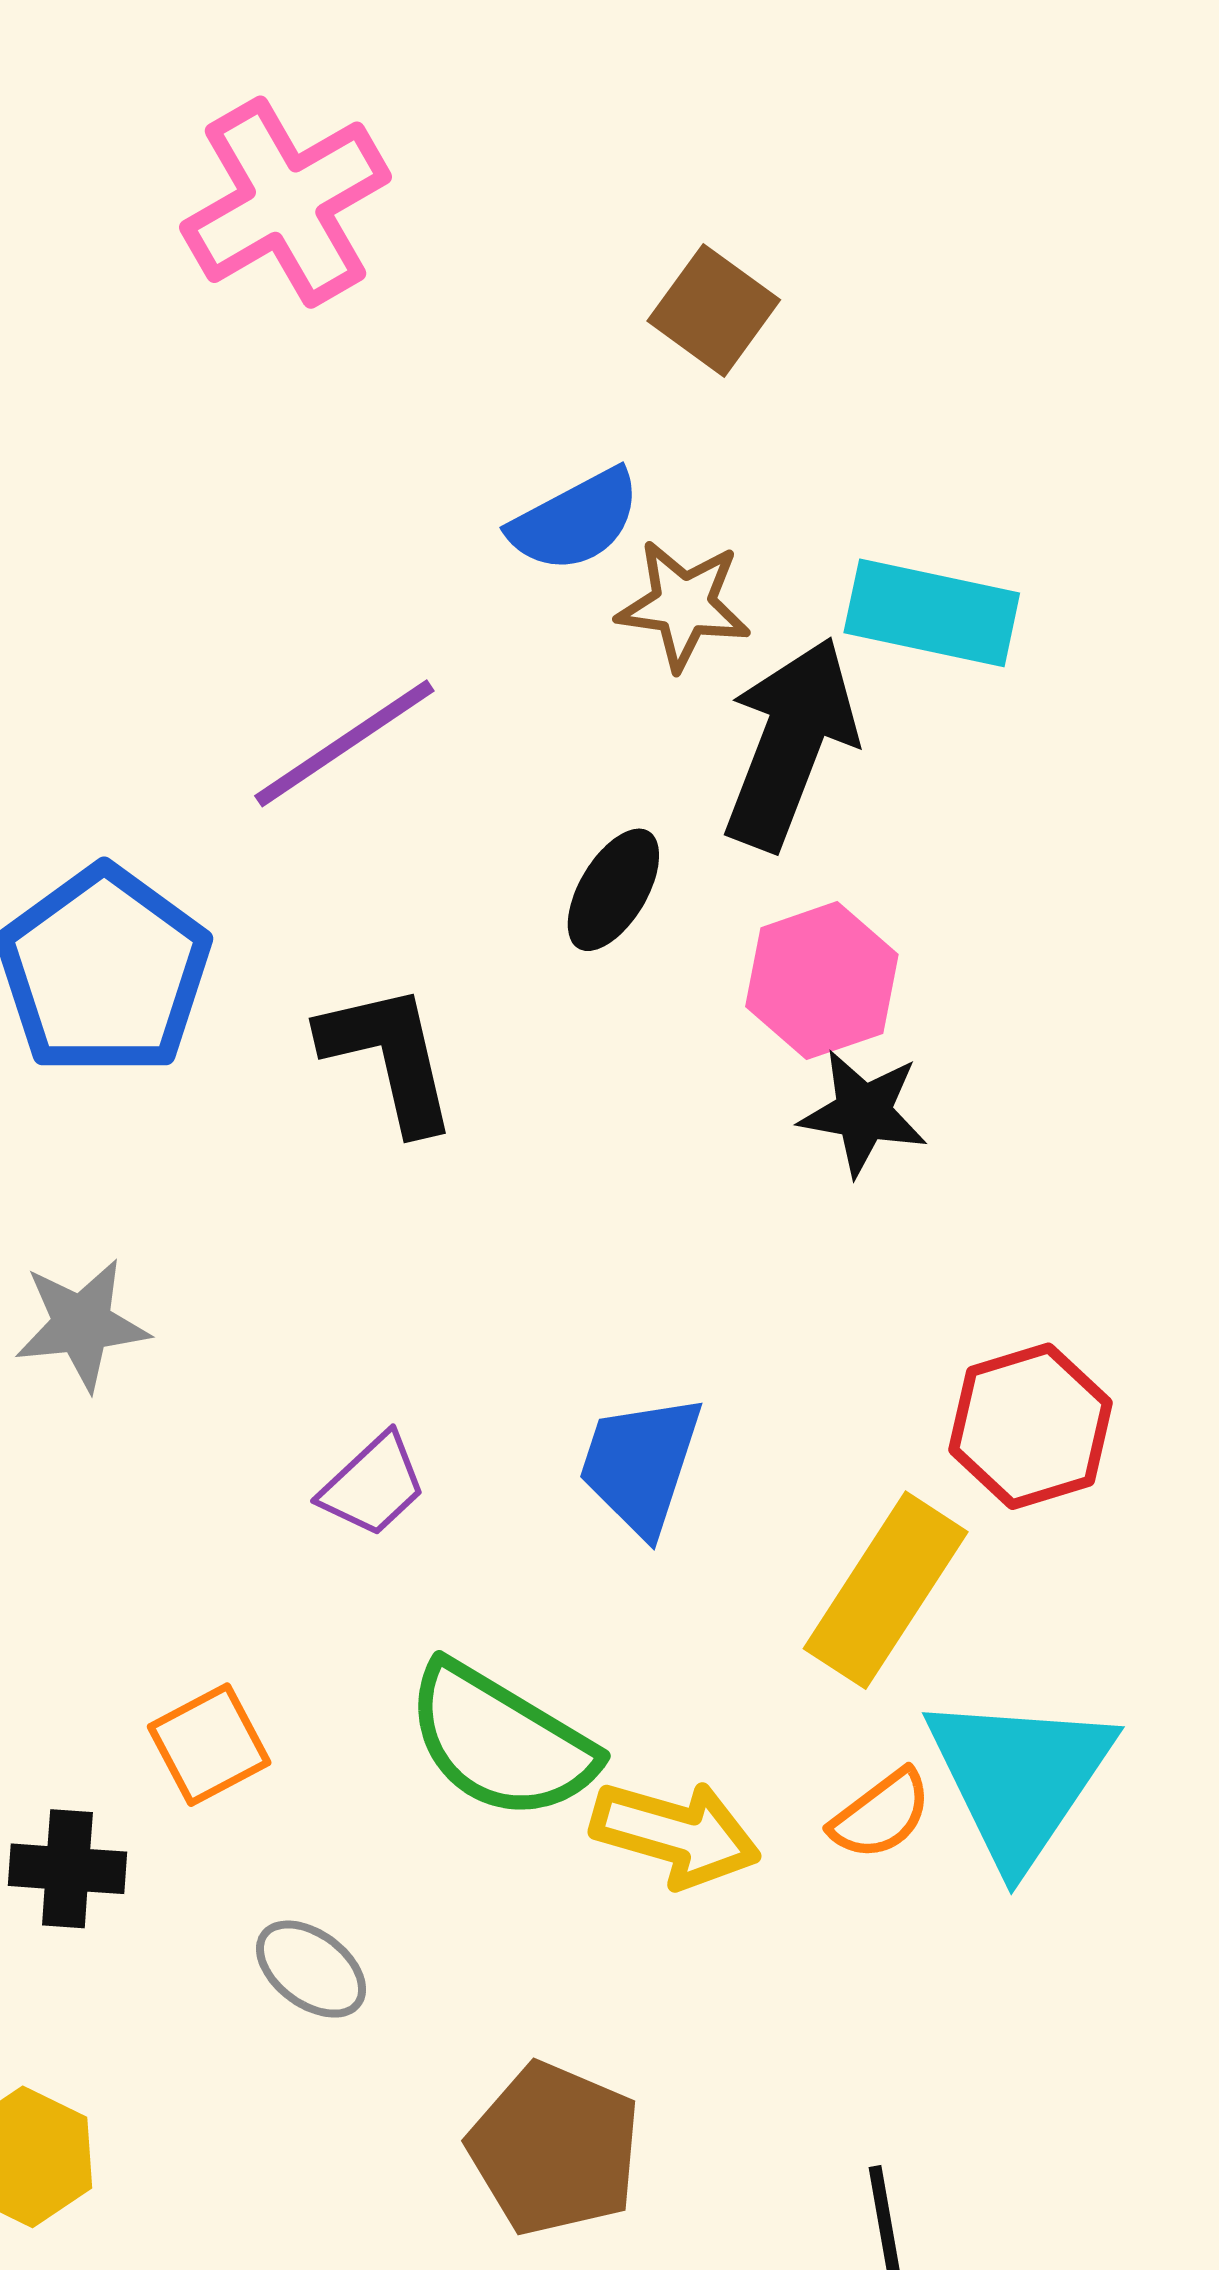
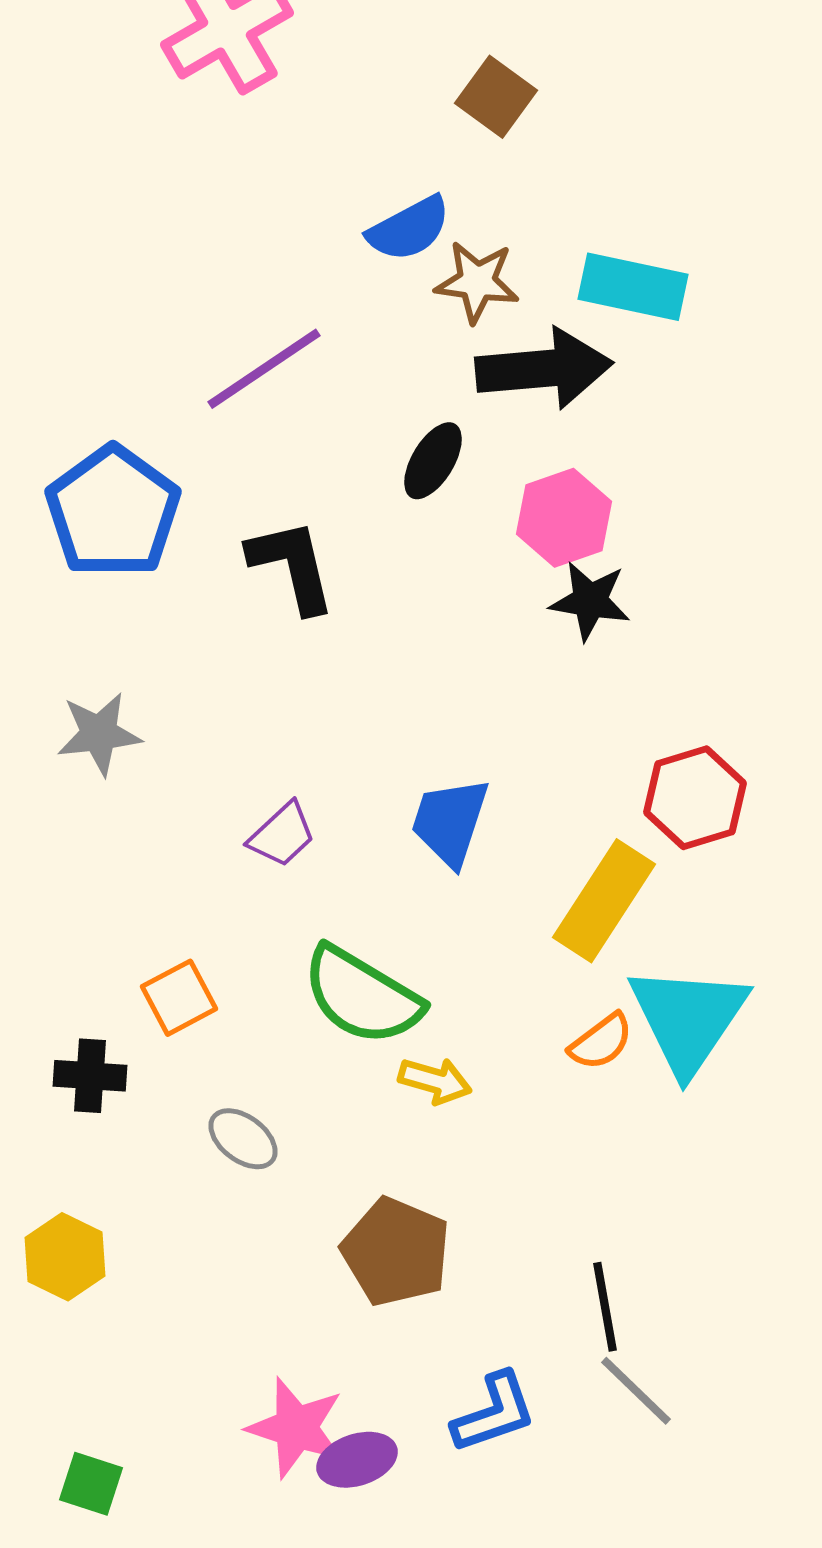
black arrow: (790, 743) -> (544, 369), turned 64
yellow arrow: (676, 1834) -> (435, 1081), moved, size x0.7

